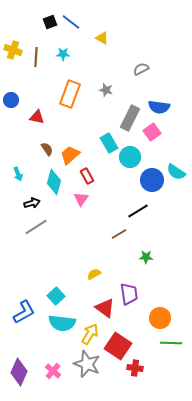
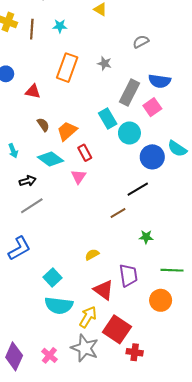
cyan diamond: (54, 182) -> (50, 159), turned -70
blue L-shape: (24, 312) -> (19, 248), moved
green line: (171, 343) -> (172, 270), moved

